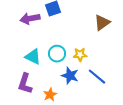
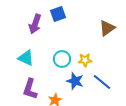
purple arrow: (30, 19) -> (35, 24), turned -60
cyan triangle: (33, 57) -> (26, 58), moved

